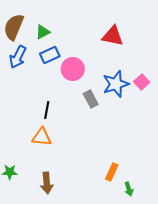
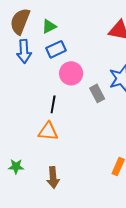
blue arrow: (18, 57) -> (24, 51), turned -30
pink circle: (73, 69) -> (71, 73), moved

